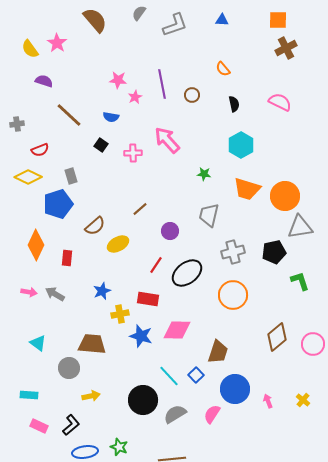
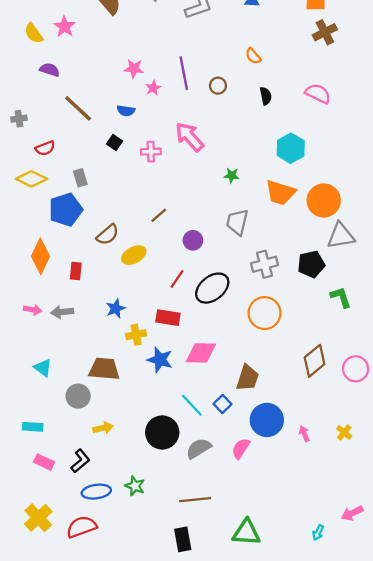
cyan hexagon: (241, 145) -> (291, 148), moved
gray arrow: (55, 294) -> (62, 312), turned -36

